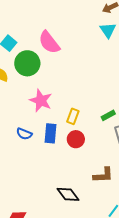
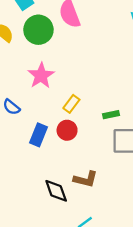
blue rectangle: (50, 133) -> (38, 135), moved
black diamond: (68, 194) -> (56, 191), moved

